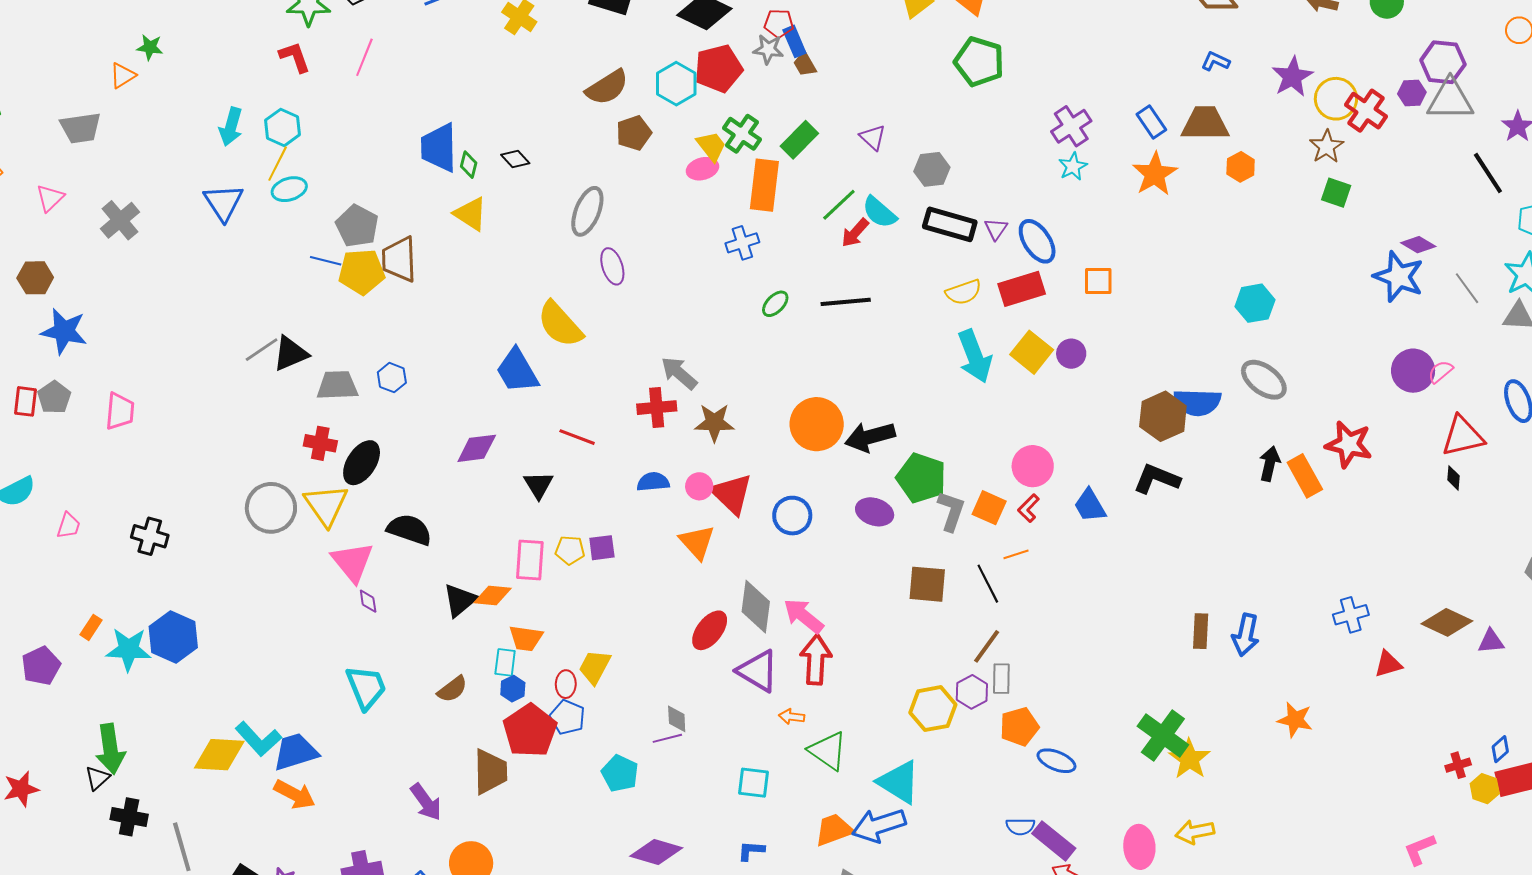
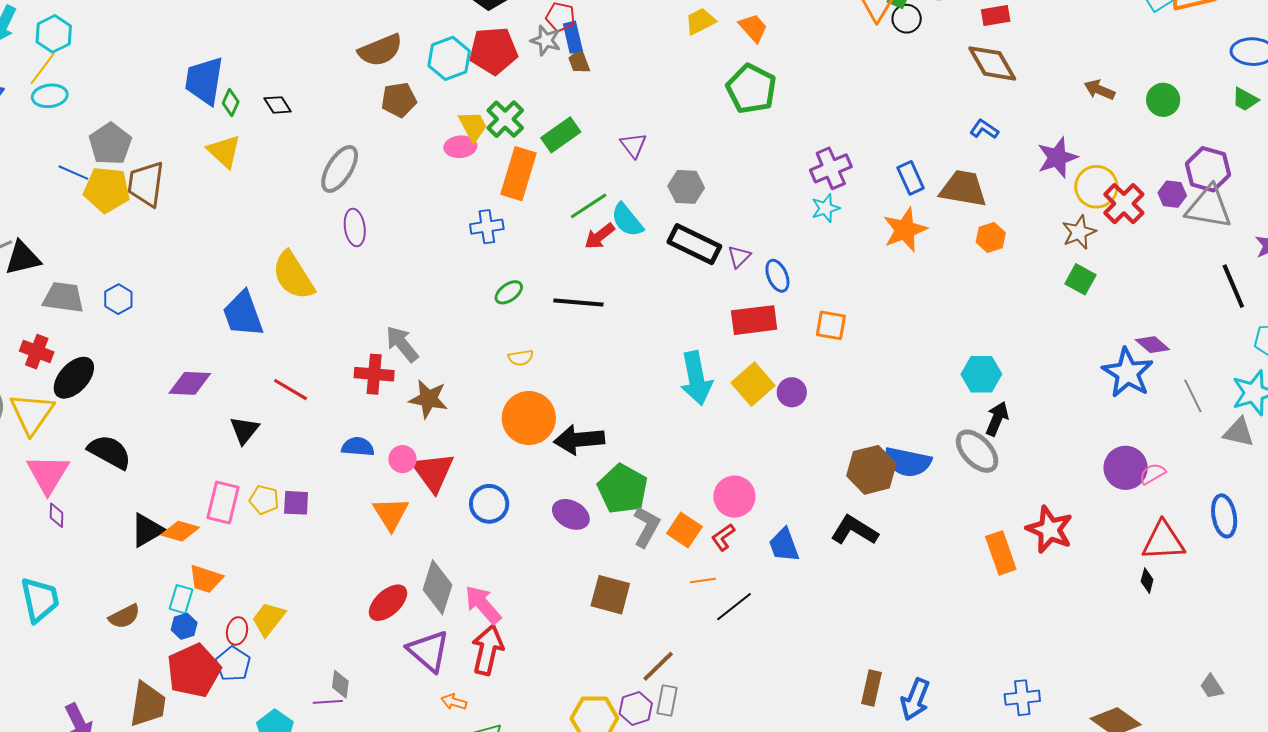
blue ellipse: (1037, 241) -> (777, 276), size x0.7
yellow semicircle: (963, 292) -> (521, 358), moved, size x0.7
black arrow: (1270, 464) -> (997, 419), moved
black line: (988, 584) -> (734, 607), moved, turned 69

